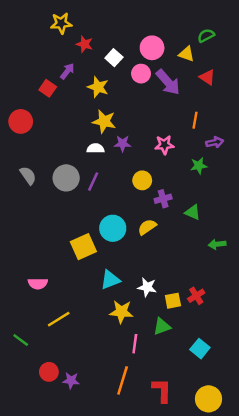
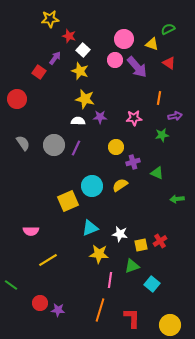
white square: (114, 58) -> (83, 50), moved
green line: (21, 340) -> (11, 285), moved
cyan square: (200, 349) -> (152, 284), moved

